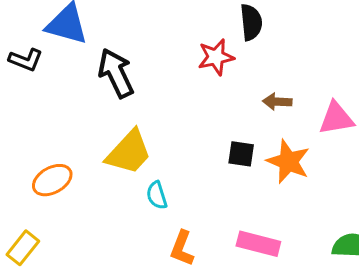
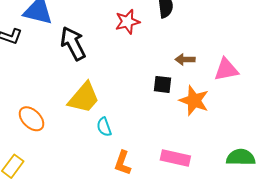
red star: (216, 57) -> (127, 22), moved
black square: (241, 154) -> (162, 84), moved
orange ellipse: (52, 180) -> (31, 119), turned 76

